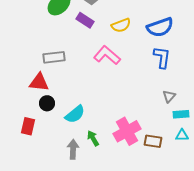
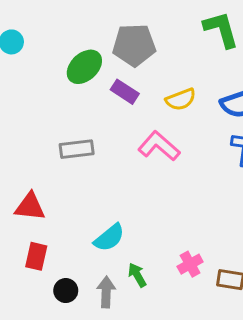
red triangle: (39, 82) -> (30, 207), moved
black circle: (47, 103) -> (66, 291), moved
pink cross: (127, 131) -> (190, 264), size x0.6

